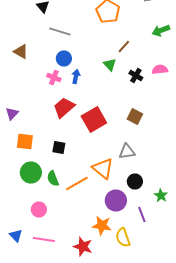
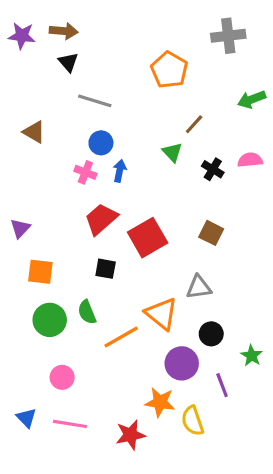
black square: (59, 148) -> (106, 269), moved
green semicircle: (53, 178) -> (87, 312), moved
red star: (83, 246) -> (130, 435), turned -30

